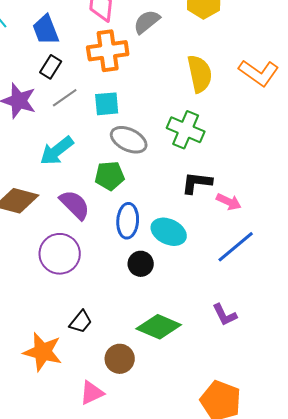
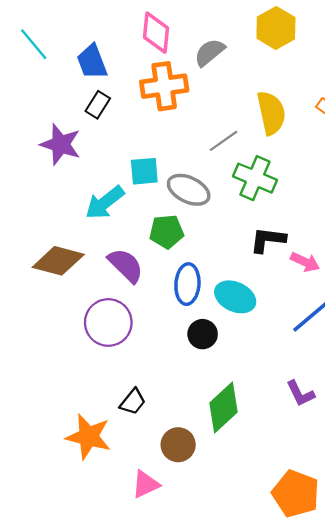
gray line: (65, 98) -> (224, 141), moved
cyan square: (107, 104) -> (144, 171), moved
green diamond: (159, 327) -> (224, 407), turned -66

